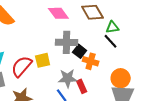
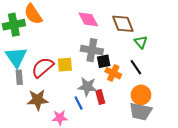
green triangle: (112, 27) -> (141, 42), turned 48
black line: (110, 41) -> (136, 67), moved
black square: (80, 51) -> (104, 61), turned 32

